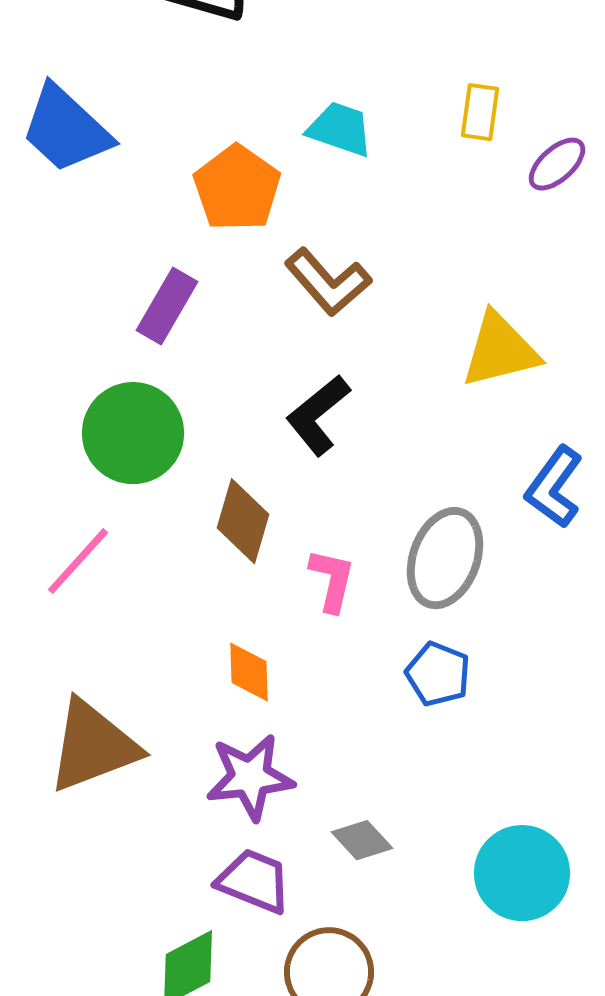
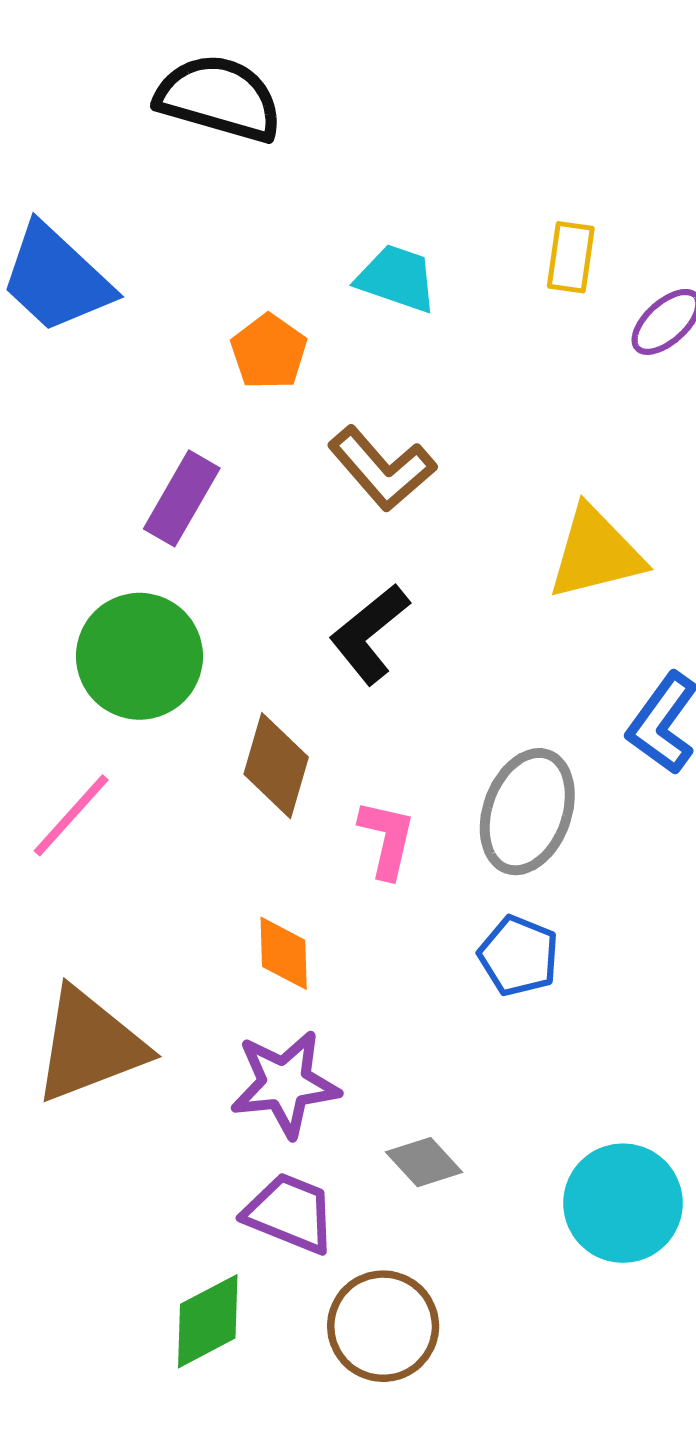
orange pentagon: (237, 188) -> (269, 352), size x0.7

